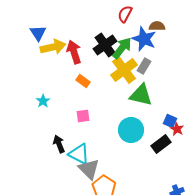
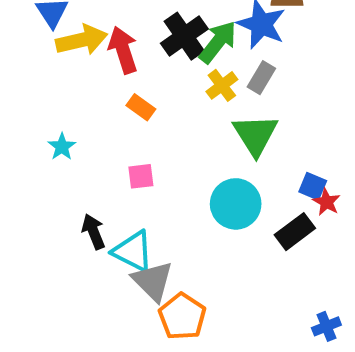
yellow cross: (124, 70) -> (222, 85), size x0.6
green triangle: (141, 95) -> (255, 135), turned 45

